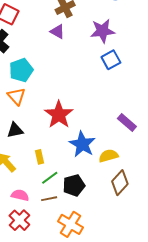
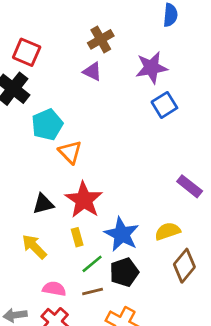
orange triangle: (16, 96) -> (70, 152), moved
red star: (59, 115) -> (84, 200), moved
blue star: (82, 144) -> (122, 234), moved

